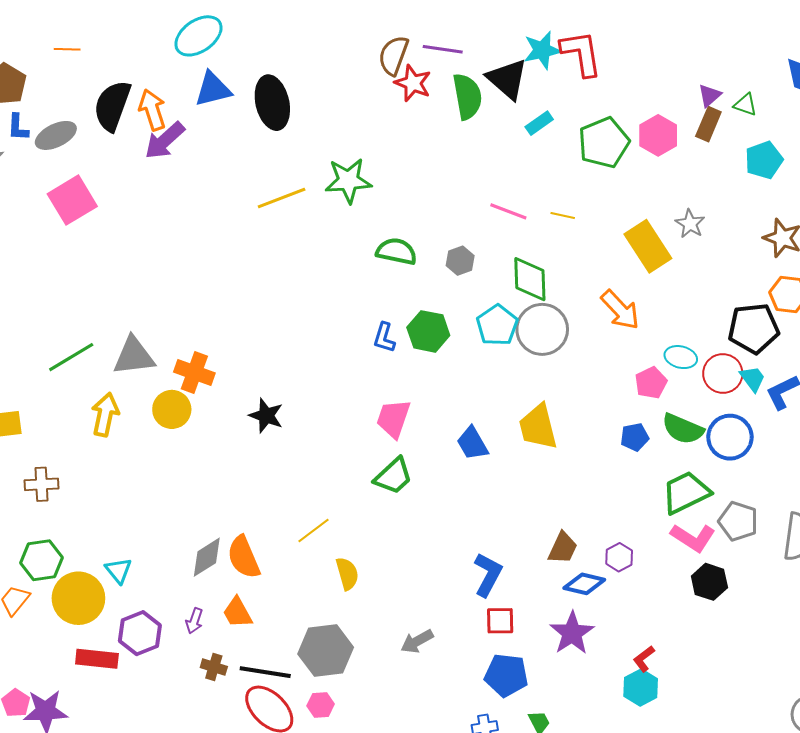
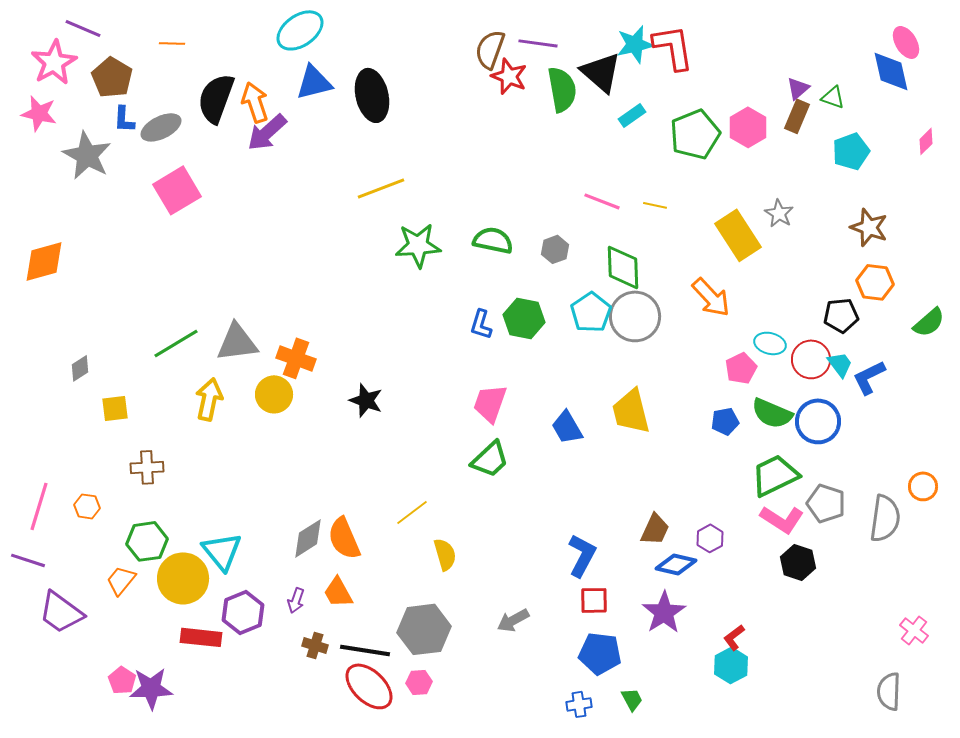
green star: (348, 181) -> (418, 245), moved
black pentagon: (754, 328) -> (841, 315), size x0.7
cyan triangle: (118, 571) -> (222, 551), size x1.5

